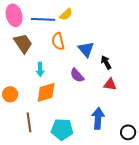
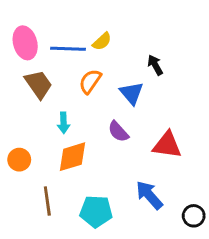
orange semicircle: (58, 41) -> (90, 81), turned 48
black arrow: (106, 62) -> (155, 65), moved
red triangle: (110, 84) -> (167, 145), size x1.5
blue arrow: (98, 118) -> (149, 195), turned -45

